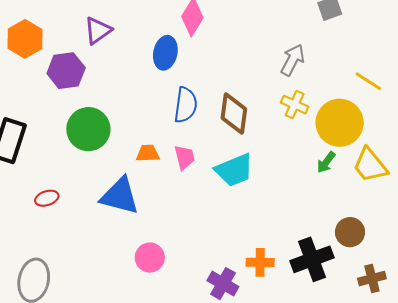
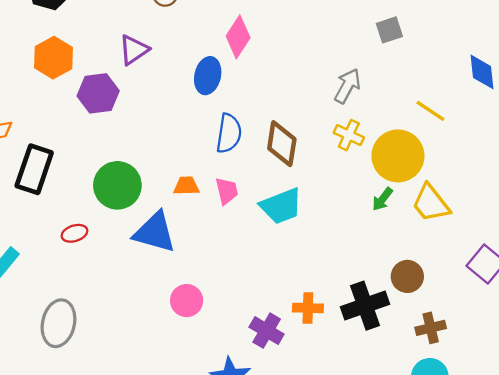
green circle: (88, 129) -> (117, 185), moved

